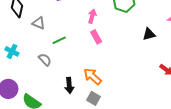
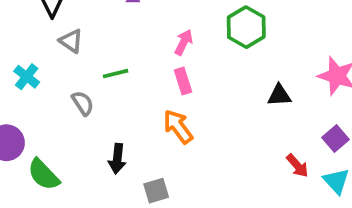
gray triangle: (39, 23) -> (71, 41), moved
orange arrow: (93, 76) -> (178, 127), moved
gray square: (93, 98) -> (156, 191), turned 32

